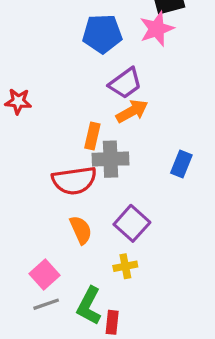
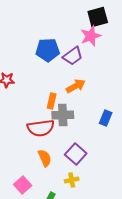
blue pentagon: (102, 34) -> (48, 50), moved
purple trapezoid: (125, 83) -> (73, 56), moved

